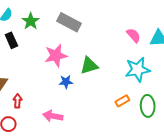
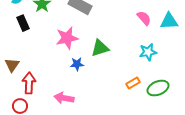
cyan star: (138, 70) -> (148, 52), size x0.7
red arrow: (18, 101) -> (29, 83), size x1.5
green ellipse: (148, 106) -> (158, 88), turned 70

